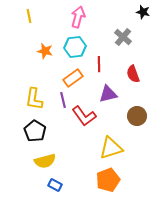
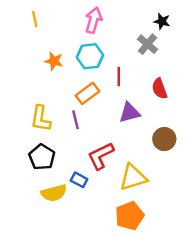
black star: (143, 12) -> (162, 21), moved
red L-shape: (84, 116) -> (101, 156), moved, turned 100
blue rectangle: (55, 185) -> (79, 180), moved

